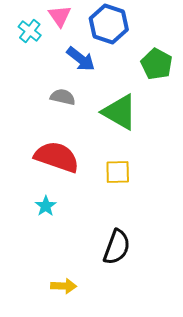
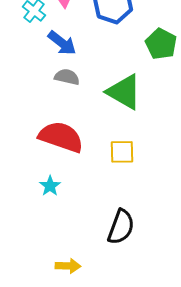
blue arrow: (81, 59) -> (62, 43), moved

